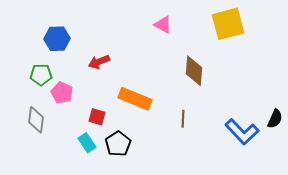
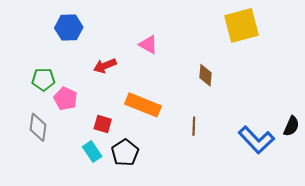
pink triangle: (163, 25) -> (148, 45), moved
blue hexagon: (57, 39) -> (69, 28), moved
brown diamond: (194, 71) -> (206, 75), size x0.7

